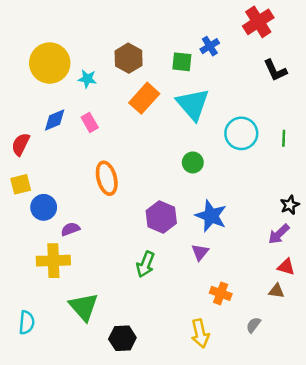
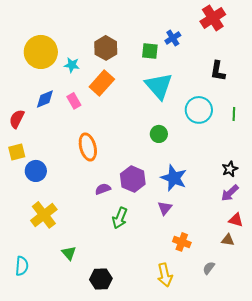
black L-shape: (275, 70) -> (218, 71), moved, turned 35
orange rectangle: (144, 98) -> (102, 83), moved
black star: (290, 205) -> (230, 169), moved
purple semicircle: (70, 229) -> (103, 189), moved
yellow cross: (53, 261) -> (44, 215), turned -36
green triangle: (84, 307) -> (69, 253), size x0.6

